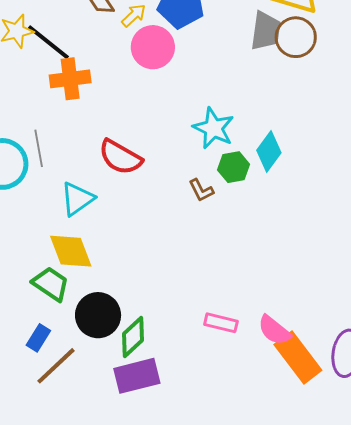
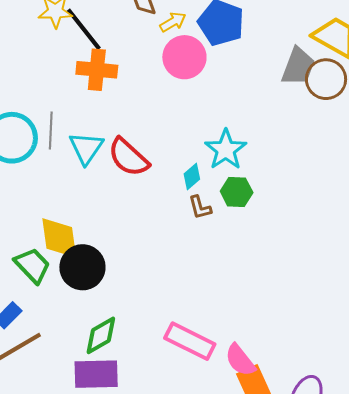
cyan diamond: (269, 151) -> (192, 177), moved, size x0.7
cyan triangle: (77, 199) -> (86, 148), moved, turned -33
black circle: (98, 315) -> (82, 267), moved
pink rectangle: (221, 323) -> (190, 341), size x1.5

